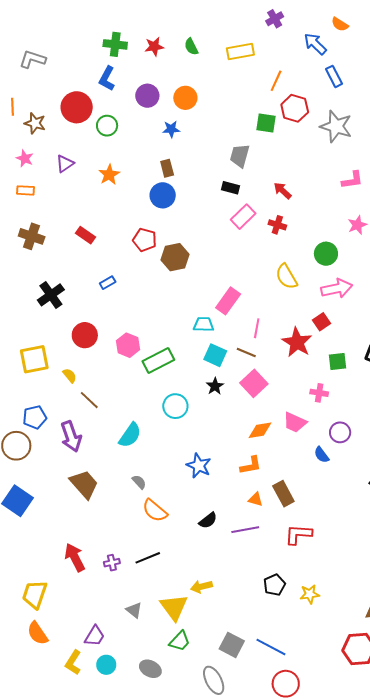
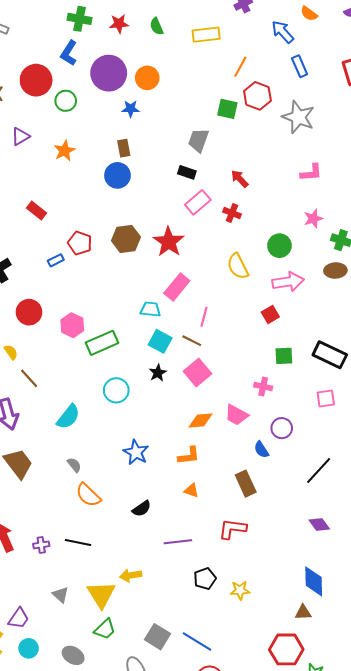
purple circle: (147, 96) -> (109, 73), size x1.5
red pentagon: (145, 240) -> (80, 243), moved
red star: (297, 342) -> (169, 242), moved
brown rectangle: (283, 494) -> (246, 484), moved
purple line: (245, 530) -> (178, 542), moved
black line: (148, 558) -> (78, 543), turned 30

